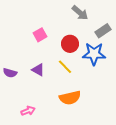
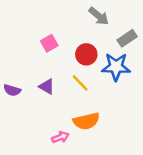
pink arrow: (28, 111) -> (60, 137), moved

